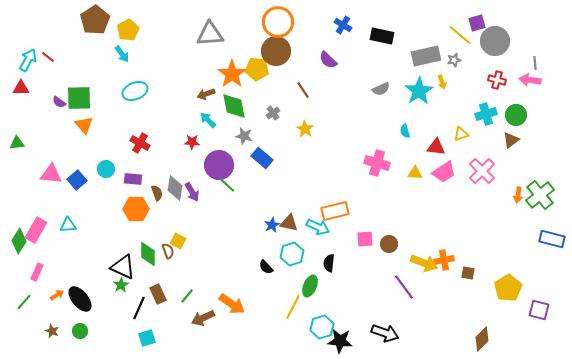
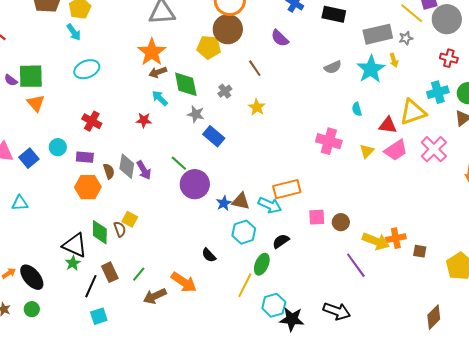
orange star: (232, 74) -> (152, 52), moved
yellow triangle: (461, 134) -> (413, 112), size x1.8
purple circle: (219, 165) -> (195, 184), moved
yellow triangle: (415, 173) -> (367, 151), turned -49
black semicircle: (329, 263) -> (281, 241), turned 48
black semicircle: (266, 267) -> (209, 255), moved

